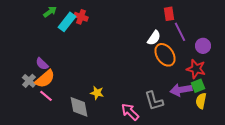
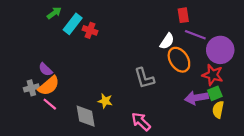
red cross: (81, 17) -> (90, 30), moved
purple line: (180, 32) -> (195, 35), turned -42
purple circle: (203, 46) -> (220, 50), size x1.6
gray cross: (29, 81) -> (31, 88), turned 32
gray L-shape: (154, 101) -> (144, 78), moved

